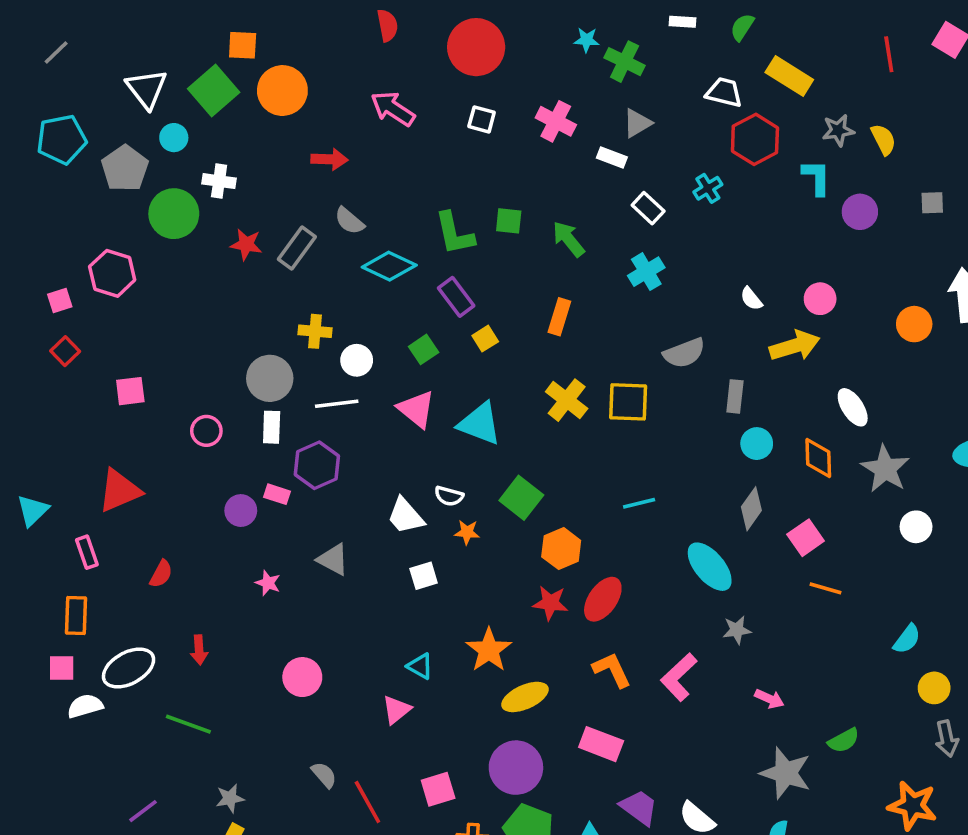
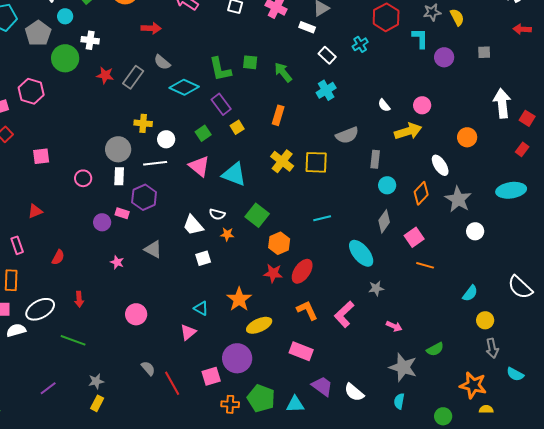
orange circle: (914, 324) -> (467, 137), moved
orange diamond: (818, 458) -> (421, 193), turned 45
red triangle: (119, 491) -> (35, 211), size x0.6
purple circle: (516, 768) -> (237, 358), moved

